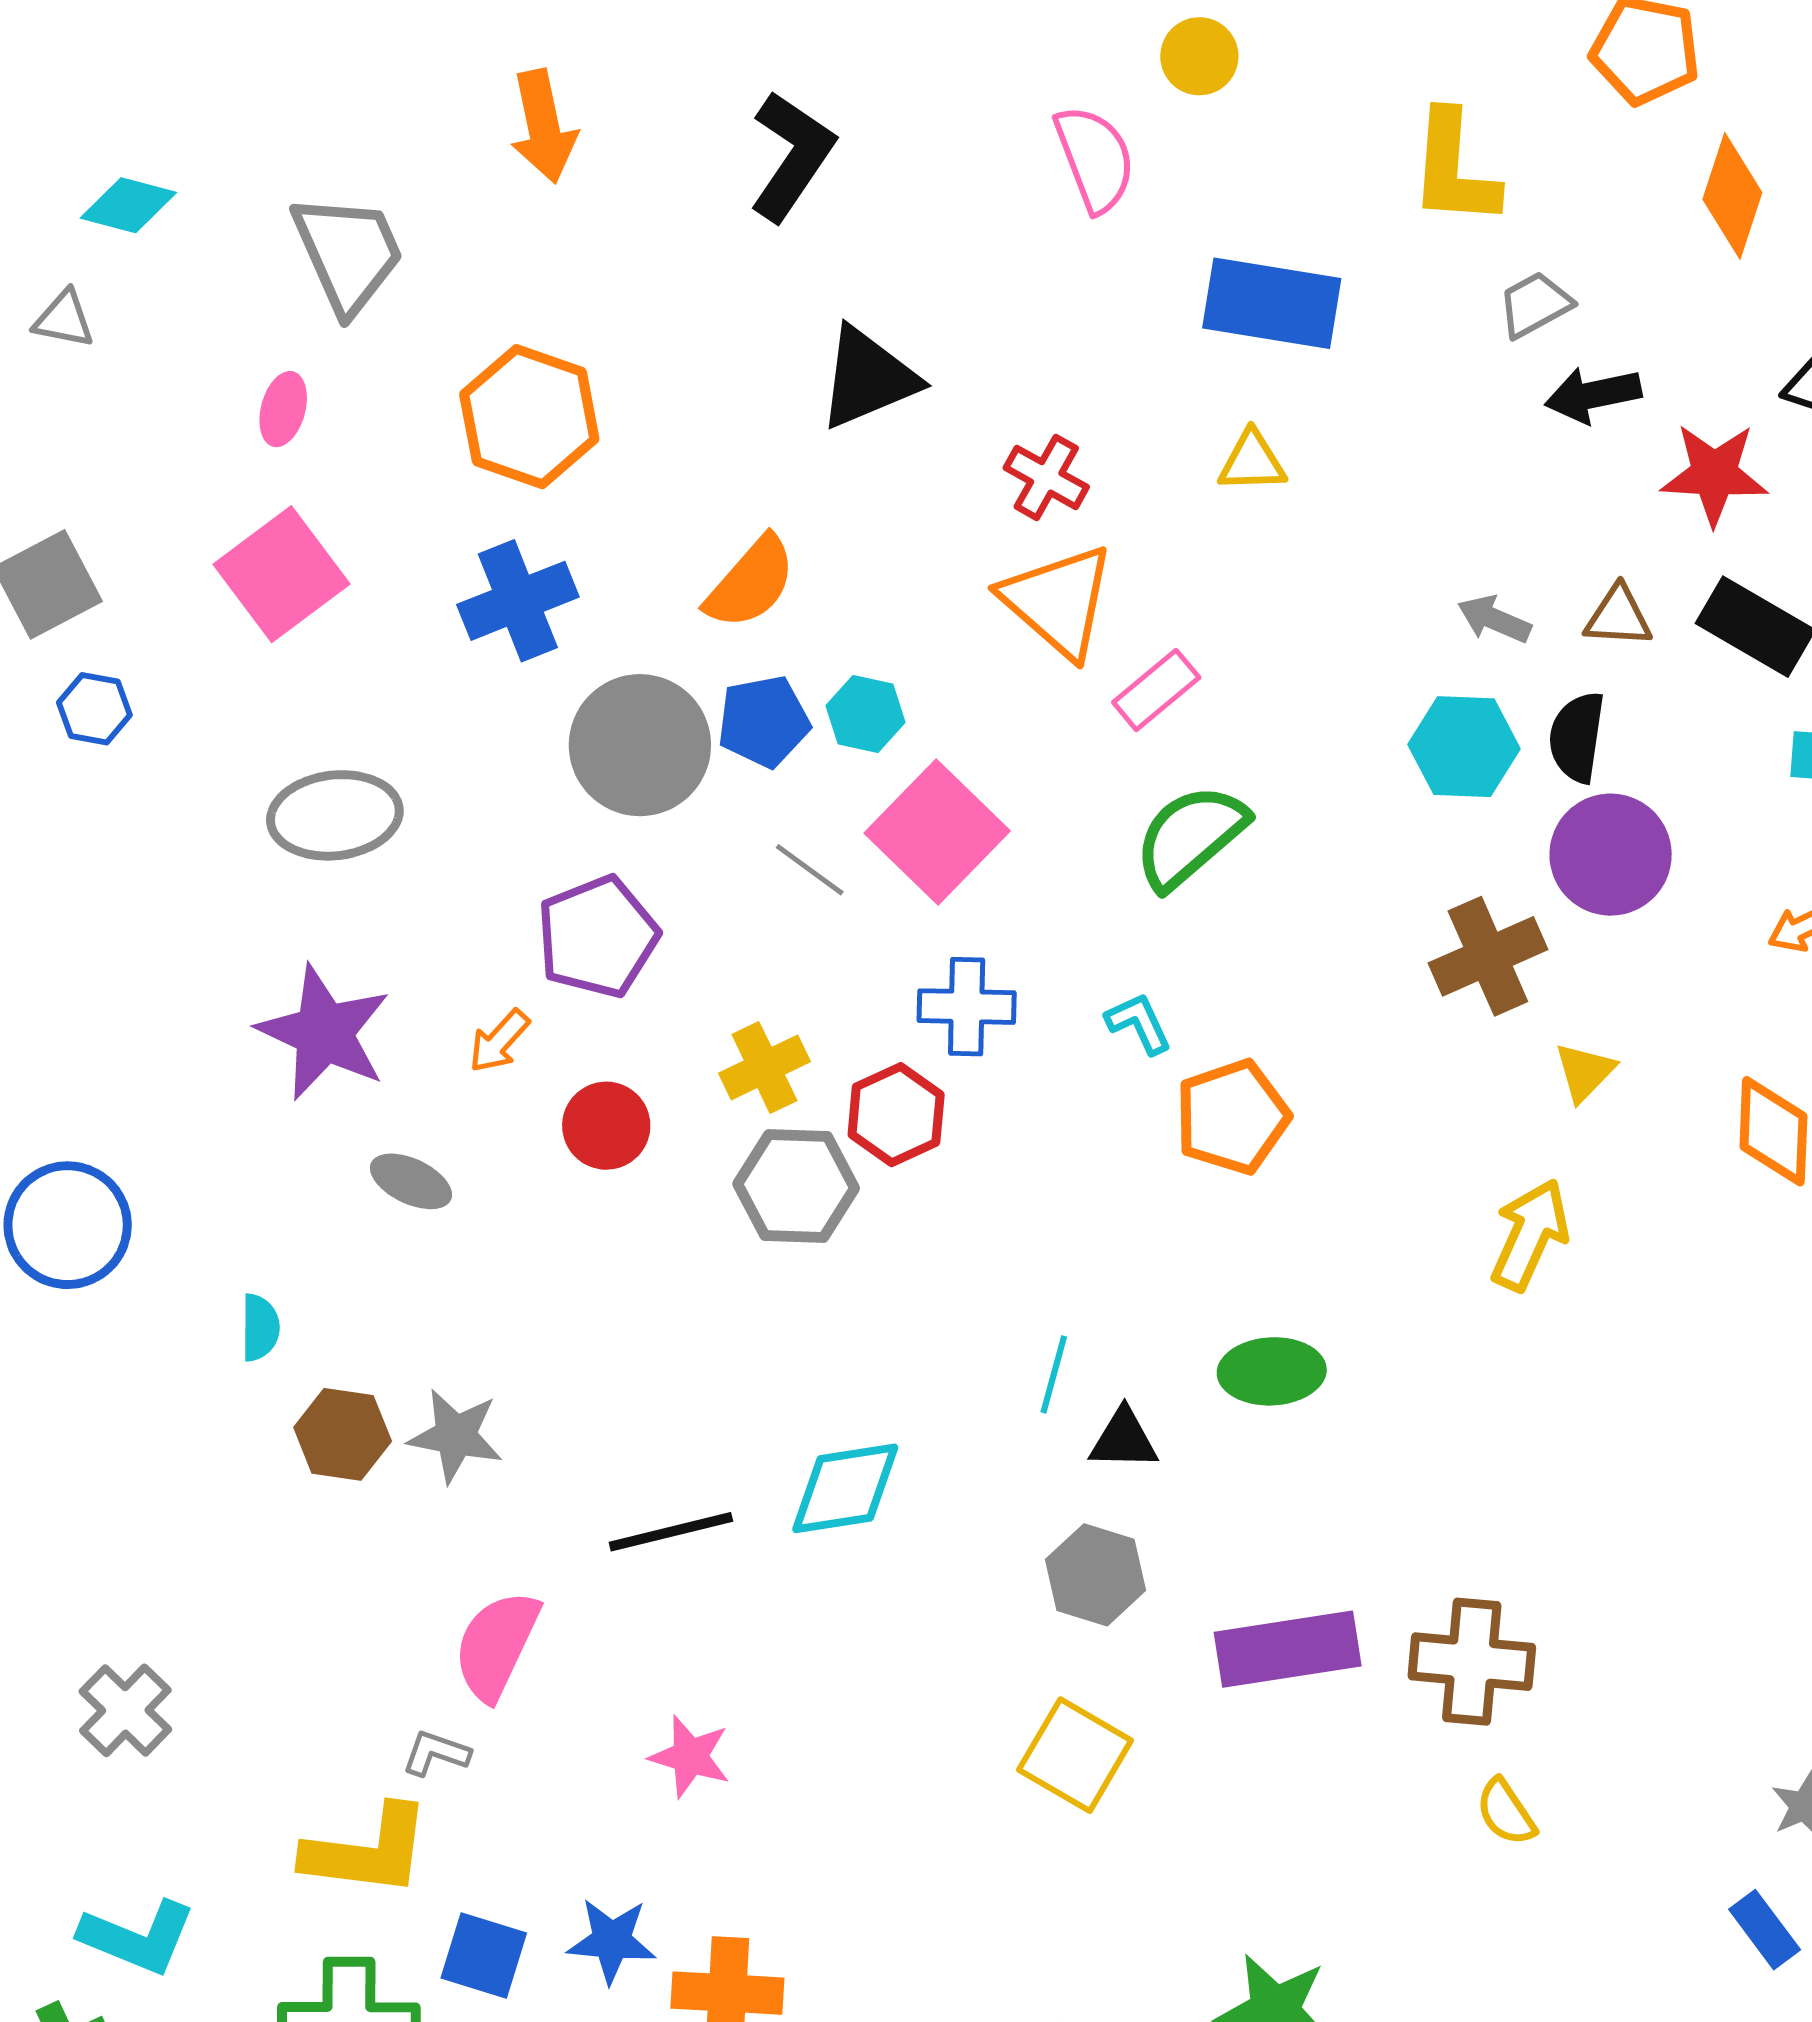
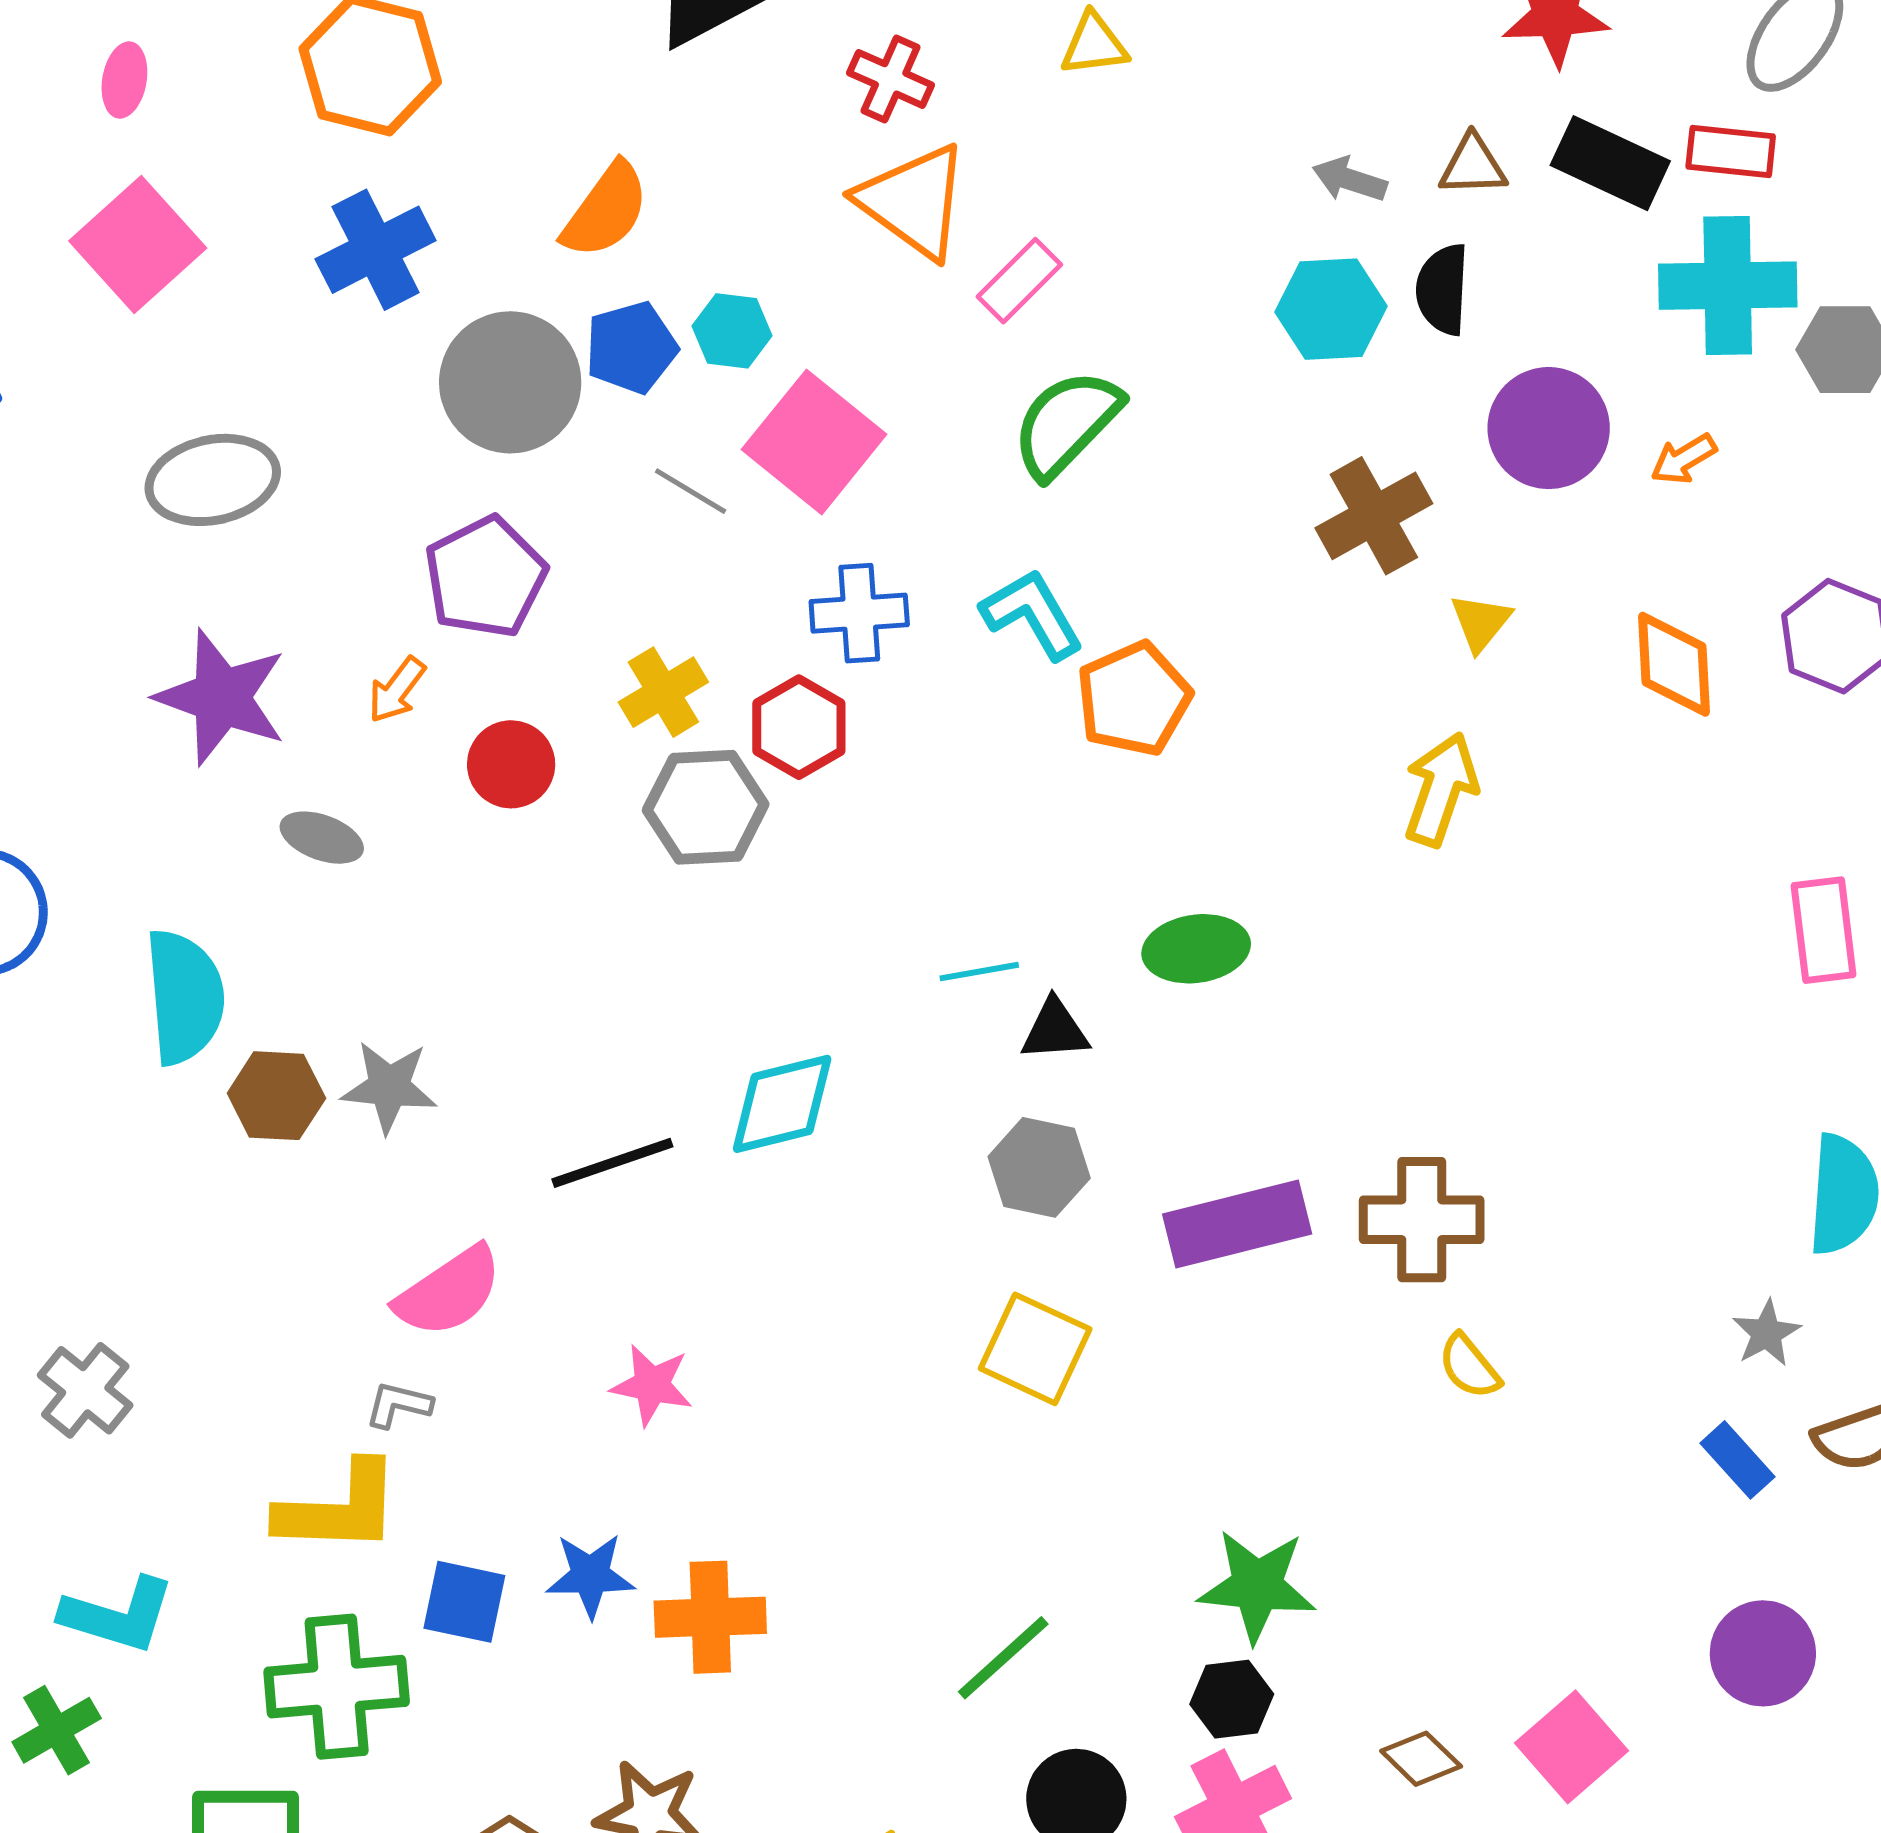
purple circle: (1611, 855) -> (1549, 428), moved
cyan L-shape: (1139, 1023) -> (1032, 614), size x1.5
cyan semicircle: (260, 1328) -> (185, 997), size x2.0
cyan line: (1054, 1374) -> (979, 972), turned 70
pink semicircle: (496, 1645) -> (449, 1292), turned -144

